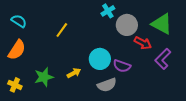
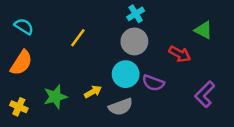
green triangle: (162, 24) -> (203, 30), size x0.7
gray circle: (127, 25) -> (134, 41), moved
purple L-shape: (163, 59) -> (205, 94), moved
gray semicircle: (107, 85) -> (121, 107), moved

